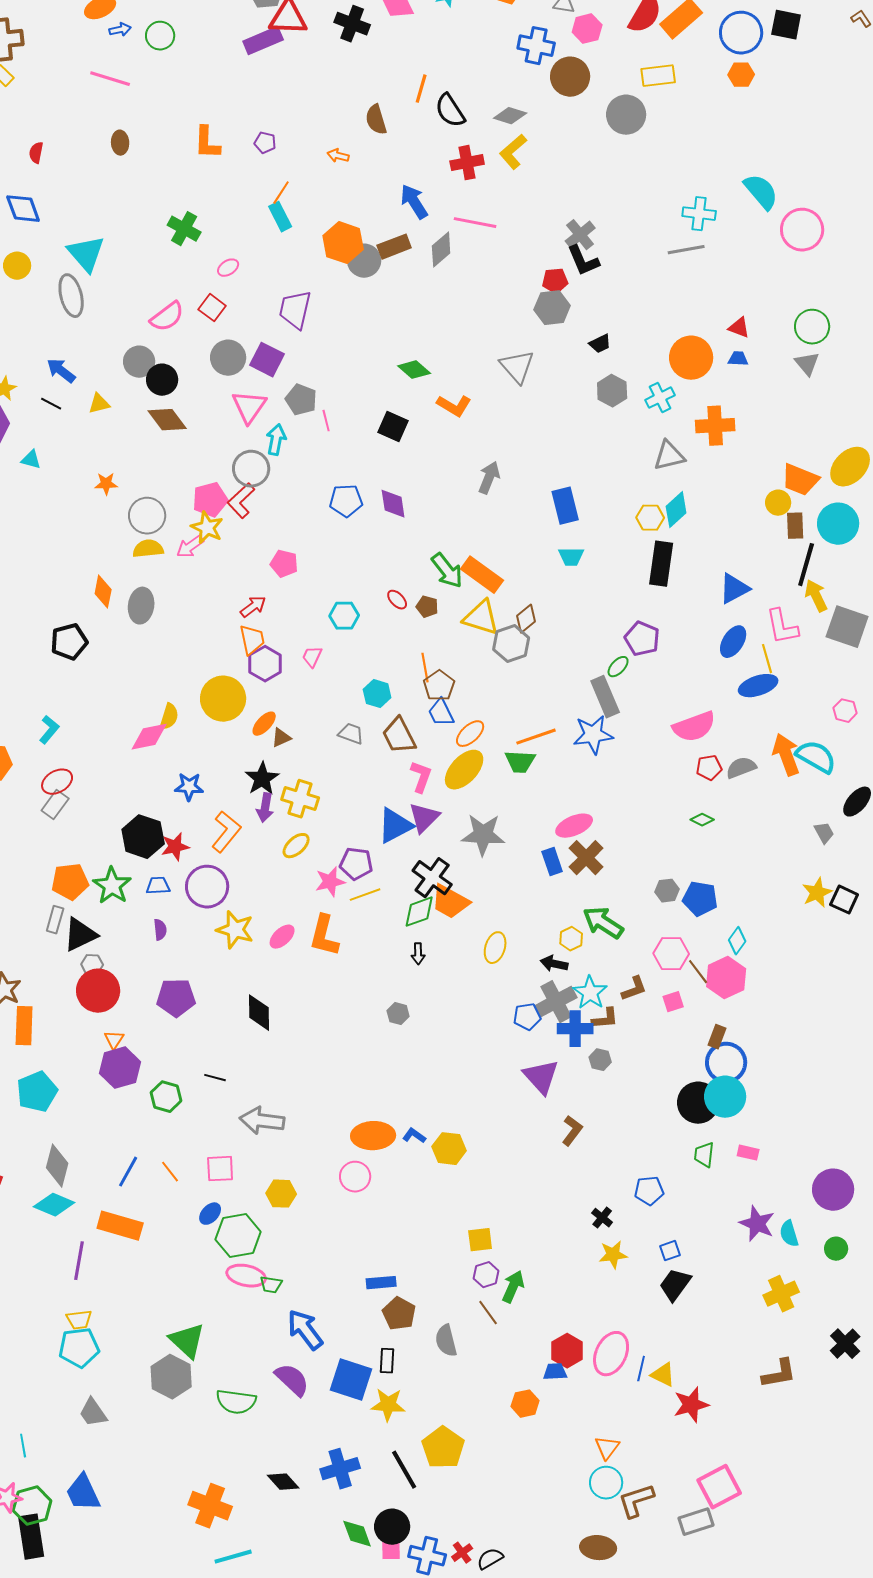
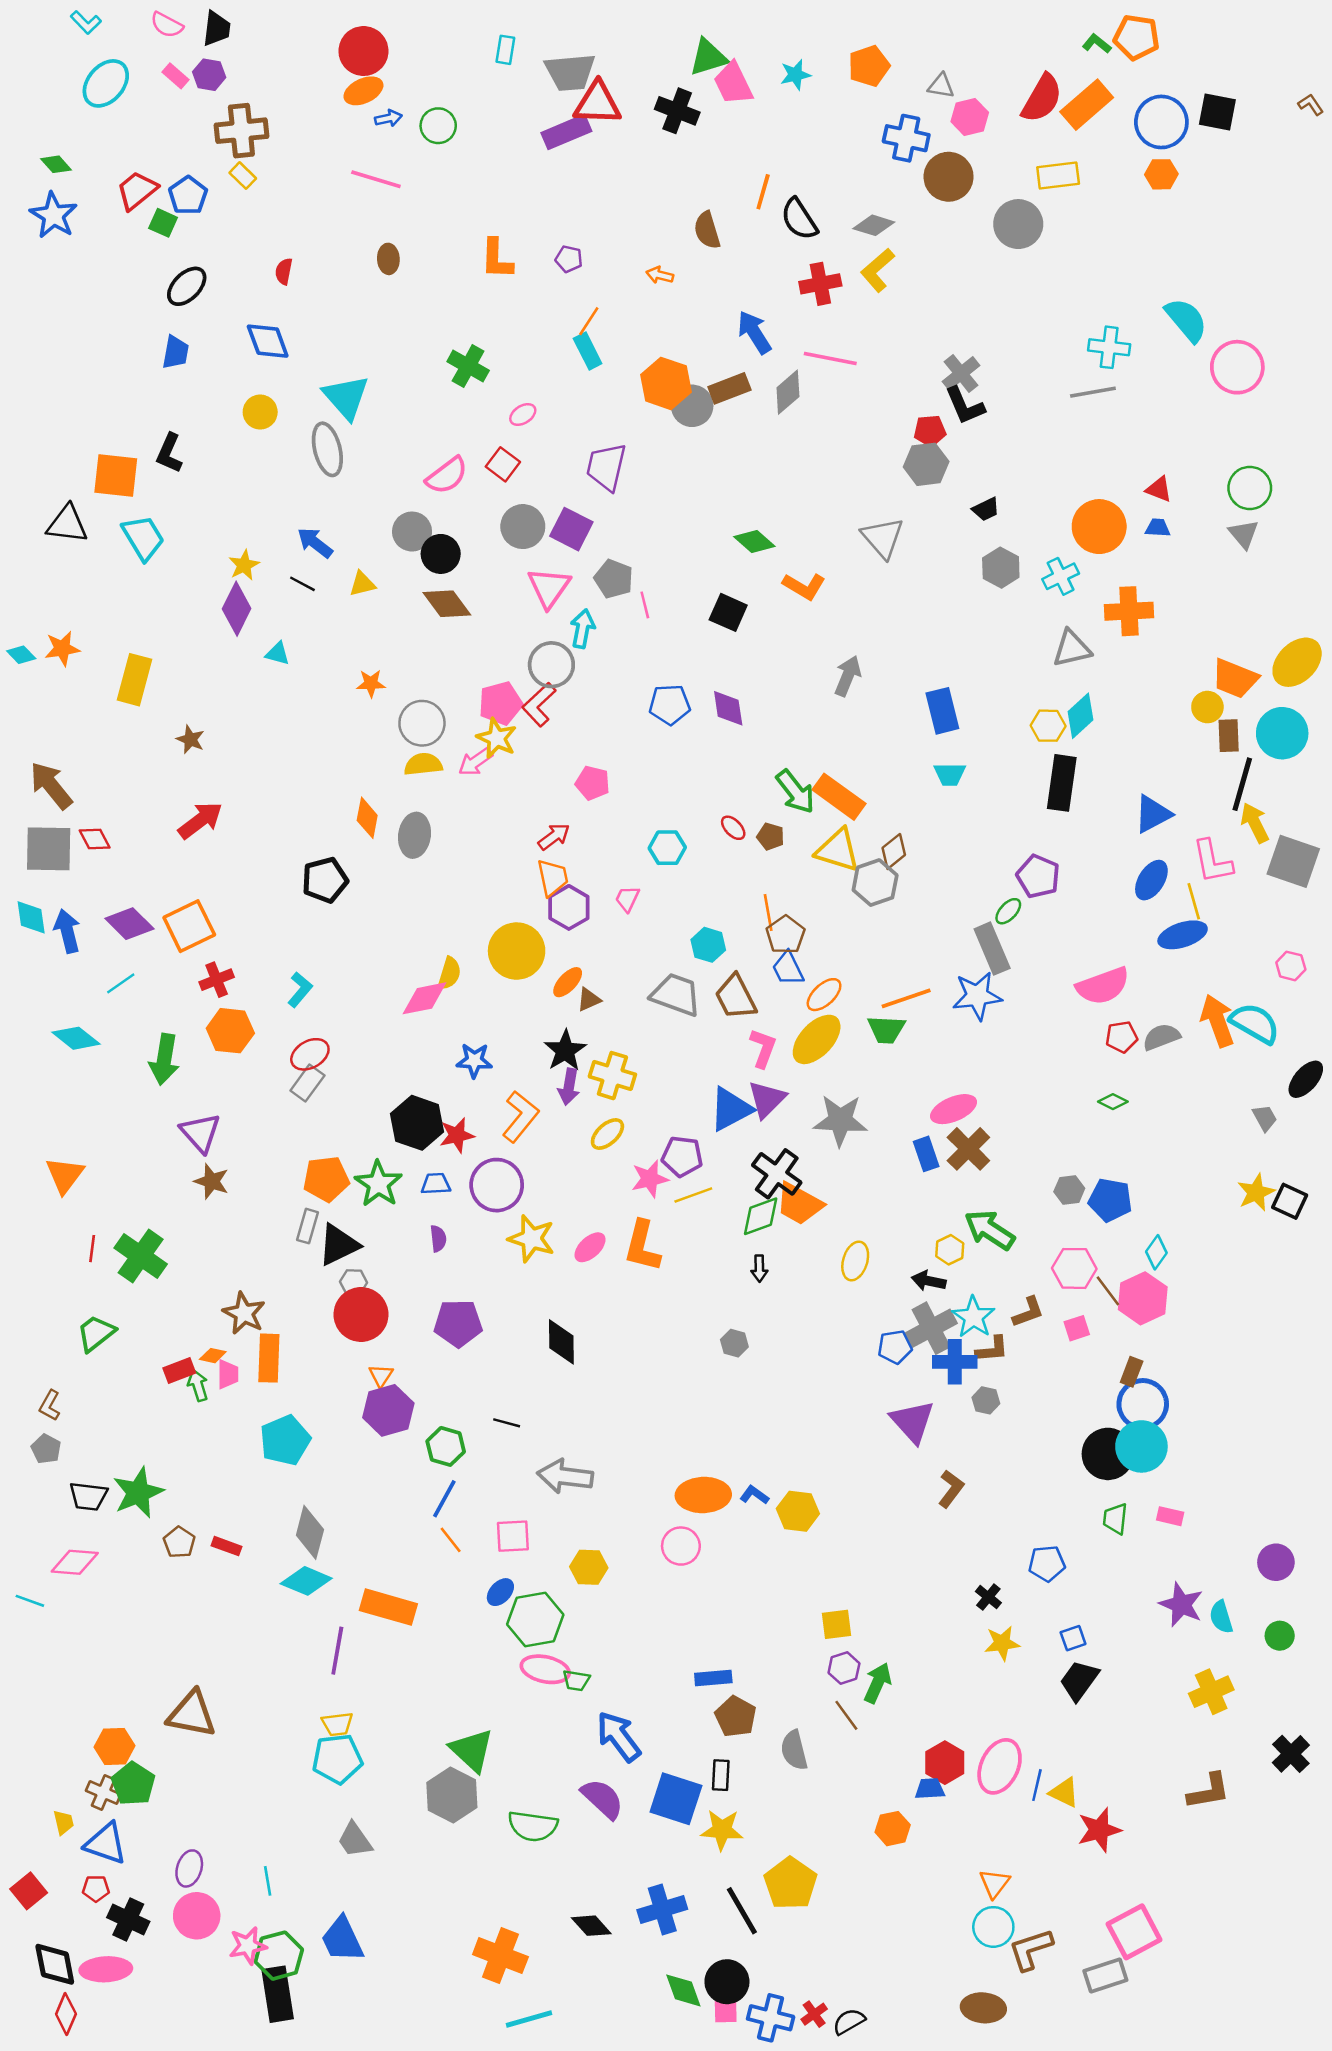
gray trapezoid: (351, 734) -> (676, 995), size x1.6
blue line: (128, 1172) -> (444, 1499), moved
purple circle: (833, 1190) -> (1276, 1562), size x0.7

